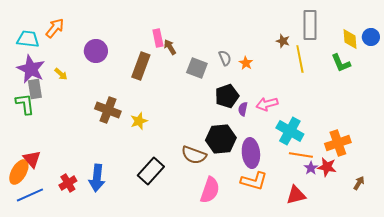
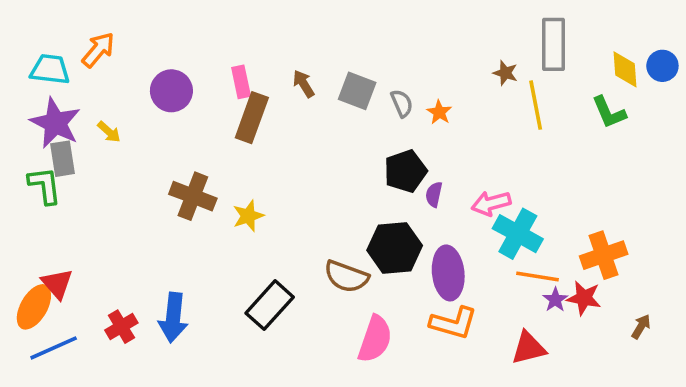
pink rectangle: (158, 38) -> (241, 82), moved
gray square: (197, 68) -> (357, 91), moved
pink arrow: (267, 104) -> (491, 203), moved

